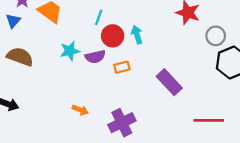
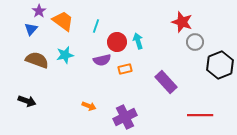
cyan line: (99, 17) -> (96, 26), moved
gray circle: (216, 36) -> (195, 42), moved
cyan star: (70, 51) -> (65, 55), moved

